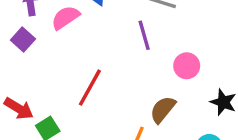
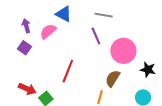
pink circle: (187, 66) -> (123, 51), size x1.6

